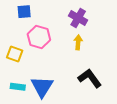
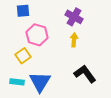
yellow square: (15, 54) -> (23, 56), moved, turned 35

